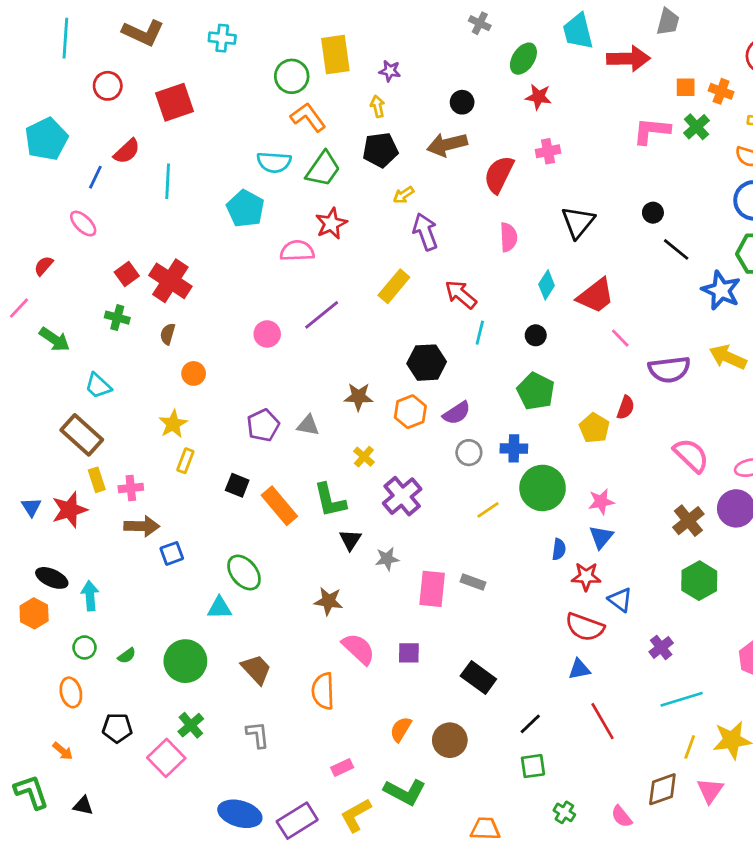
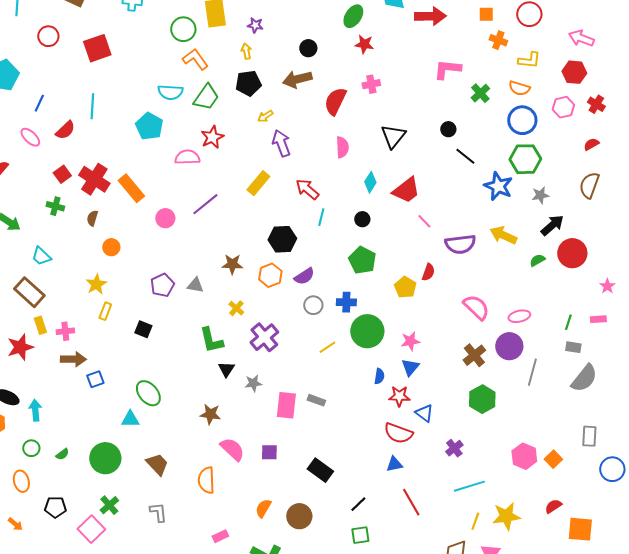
orange square: (686, 87) -> (486, 14), moved
green cross: (697, 127) -> (480, 93), moved
red semicircle: (127, 151) -> (65, 130), moved
orange rectangle: (279, 506) -> (131, 188), moved

